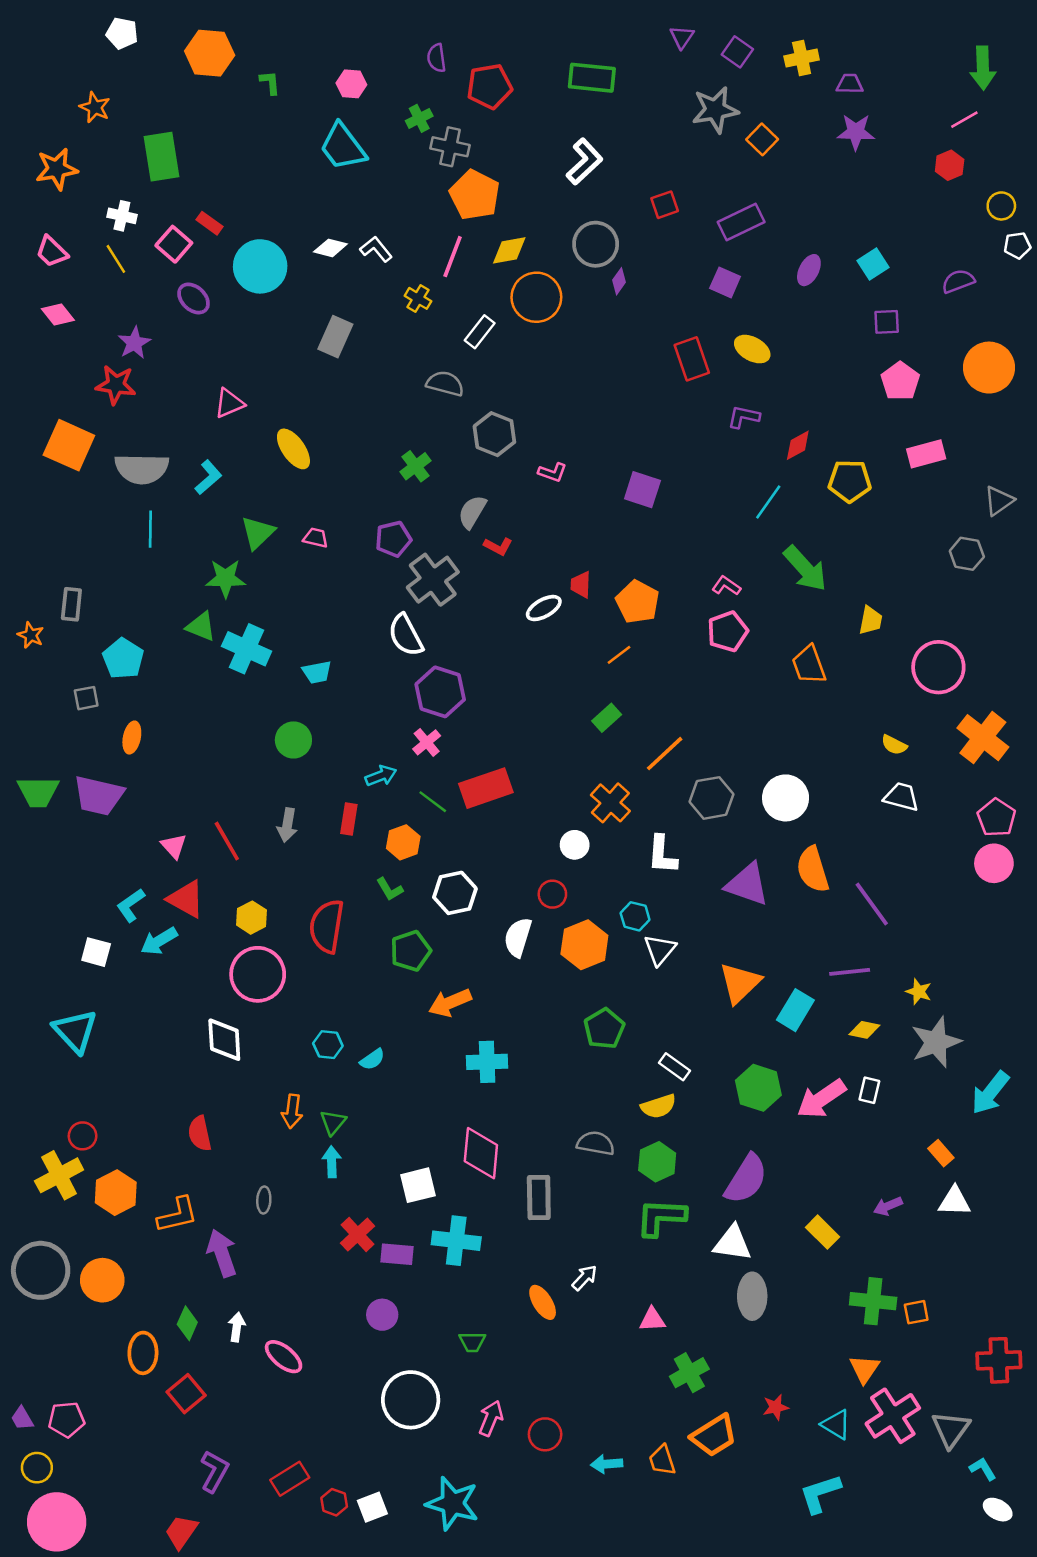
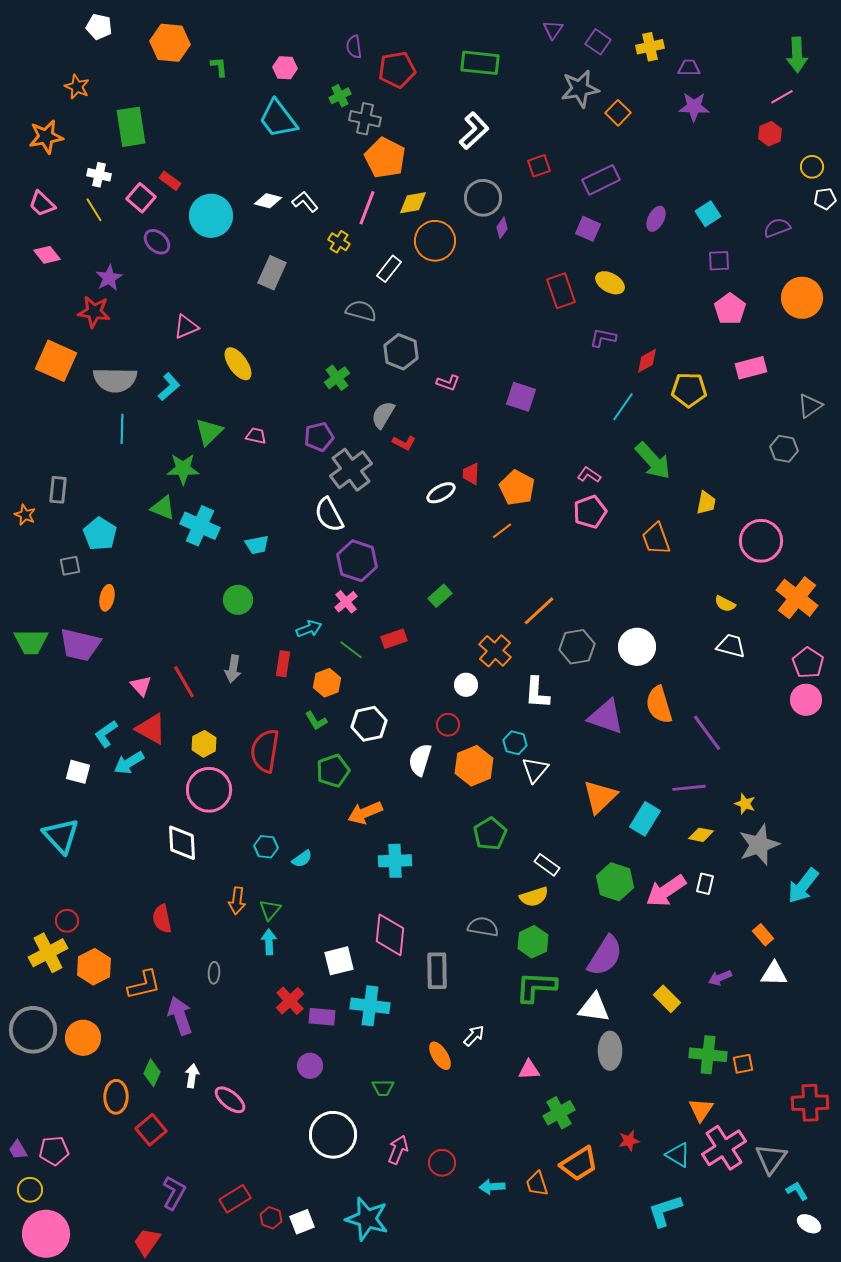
green rectangle: (607, 718) -> (440, 596), moved
red rectangle: (486, 788) -> (394, 639), size x0.6

